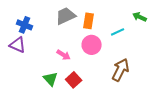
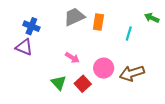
cyan line: (118, 32) -> (129, 34), turned -48
pink circle: (92, 45) -> (104, 68), moved
brown arrow: (121, 70) -> (132, 73), turned -135

